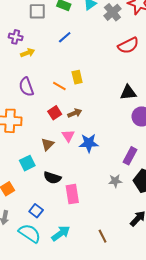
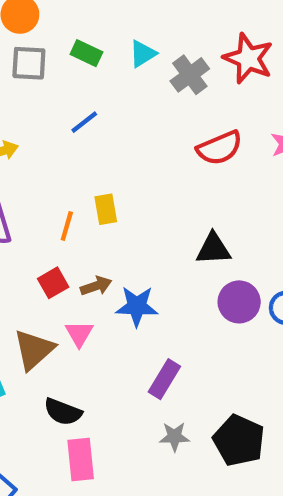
orange line: (59, 86) -> (67, 226), turned 72
blue star: (89, 143) -> (137, 306), moved
brown triangle: (48, 144) -> (34, 350), size x1.5
purple rectangle: (130, 156) -> (164, 379), moved
black semicircle: (52, 178) -> (63, 412), moved

